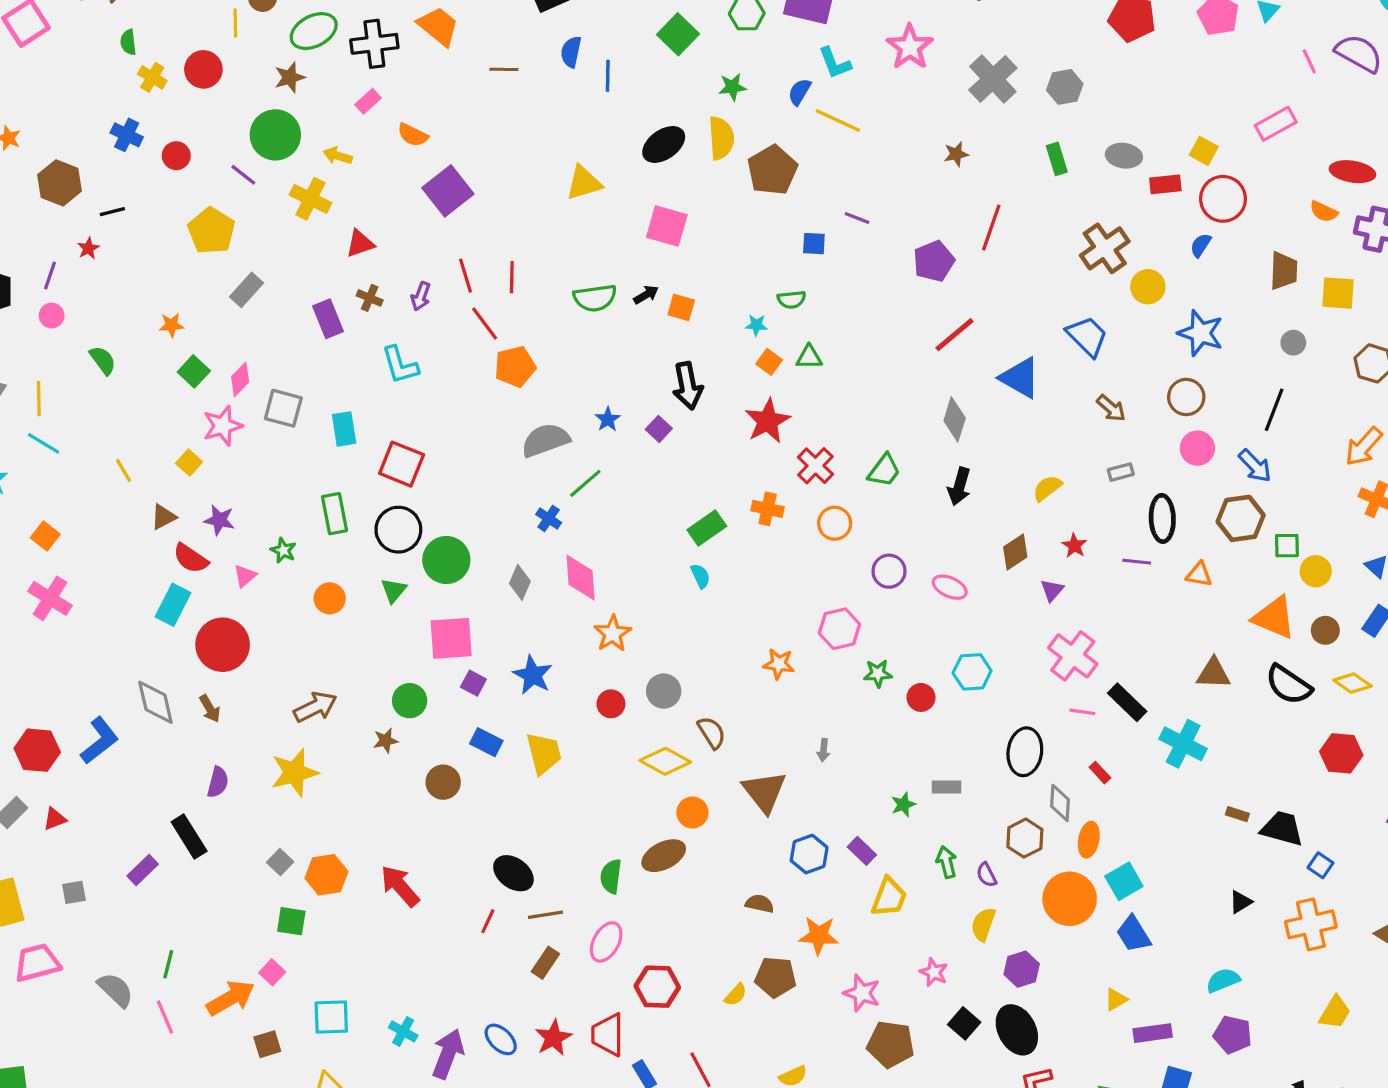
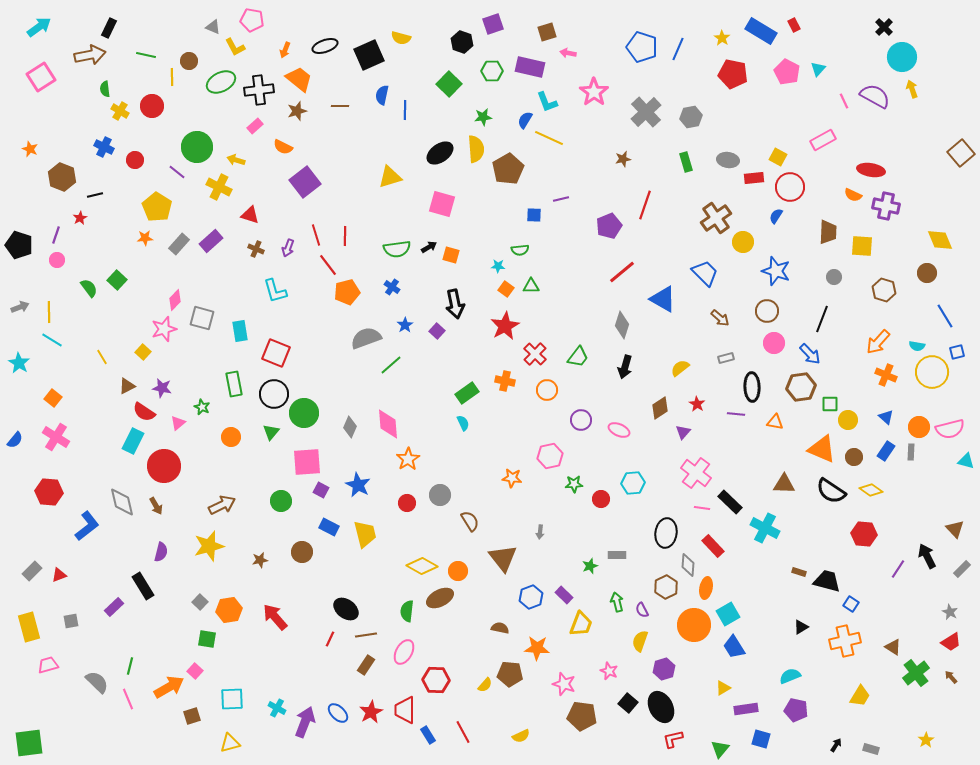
brown star: (290, 77) -> (297, 111), moved
purple line: (857, 218) -> (561, 199), turned -35
red triangle: (360, 244) -> (250, 215), turned 36
purple rectangle: (328, 319) -> (211, 241), moved, turned 70
orange star: (171, 325) -> (145, 238), moved
green square: (194, 371) -> (117, 280), moved
blue cross: (549, 518) -> (392, 287), moved
brown star: (386, 741) -> (260, 560), moved
red hexagon: (37, 750) -> (49, 492), moved
yellow diamond: (665, 761) -> (422, 566), moved
red rectangle: (1100, 773) -> (713, 546), size x1.6
pink trapezoid: (37, 963) -> (48, 665), size x0.7

